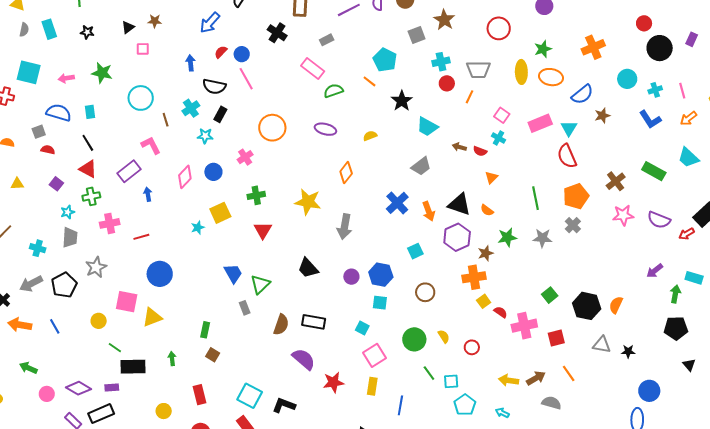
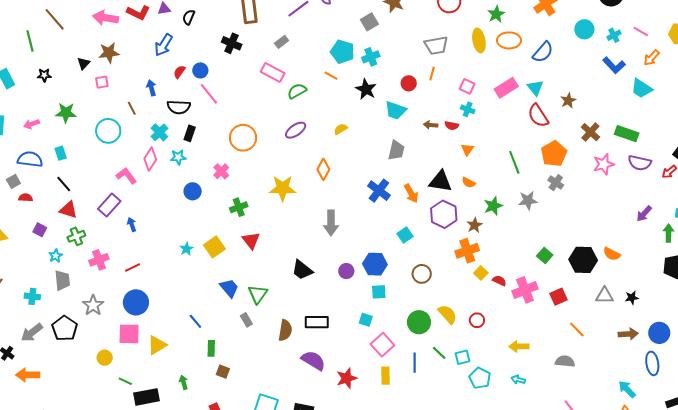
brown star: (155, 21) -> (109, 53), size x1.5
cyan cross: (441, 62) -> (371, 57), moved
red circle: (447, 83) -> (409, 83), moved
pink line: (682, 91) -> (641, 31), turned -35
brown star: (602, 116) -> (568, 101), moved
brown line: (166, 120) -> (132, 108), moved
purple ellipse: (325, 129) -> (296, 130), turned -40
cyan trapezoid: (688, 158) -> (642, 89), moved
gray trapezoid: (421, 166) -> (396, 150), turned -30
green rectangle: (654, 171) -> (627, 134), moved
pink diamond: (185, 177) -> (150, 159), moved
yellow star: (308, 202) -> (283, 188), moved
yellow square: (220, 213) -> (214, 247), moved
blue circle: (160, 274) -> (136, 302), moved
orange semicircle: (616, 305) -> (612, 254), turned -78
blue line: (55, 326) -> (195, 321), moved
yellow semicircle: (444, 336) -> (447, 314), size x1.5
brown arrow: (536, 378) -> (628, 334), moved, turned 36
blue line: (400, 405) -> (415, 363), moved

